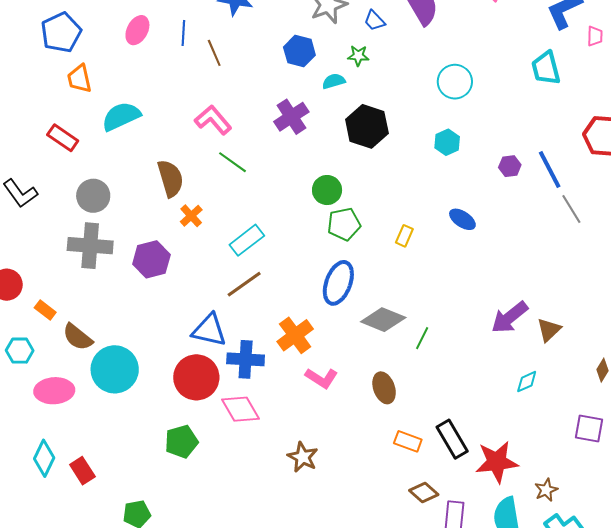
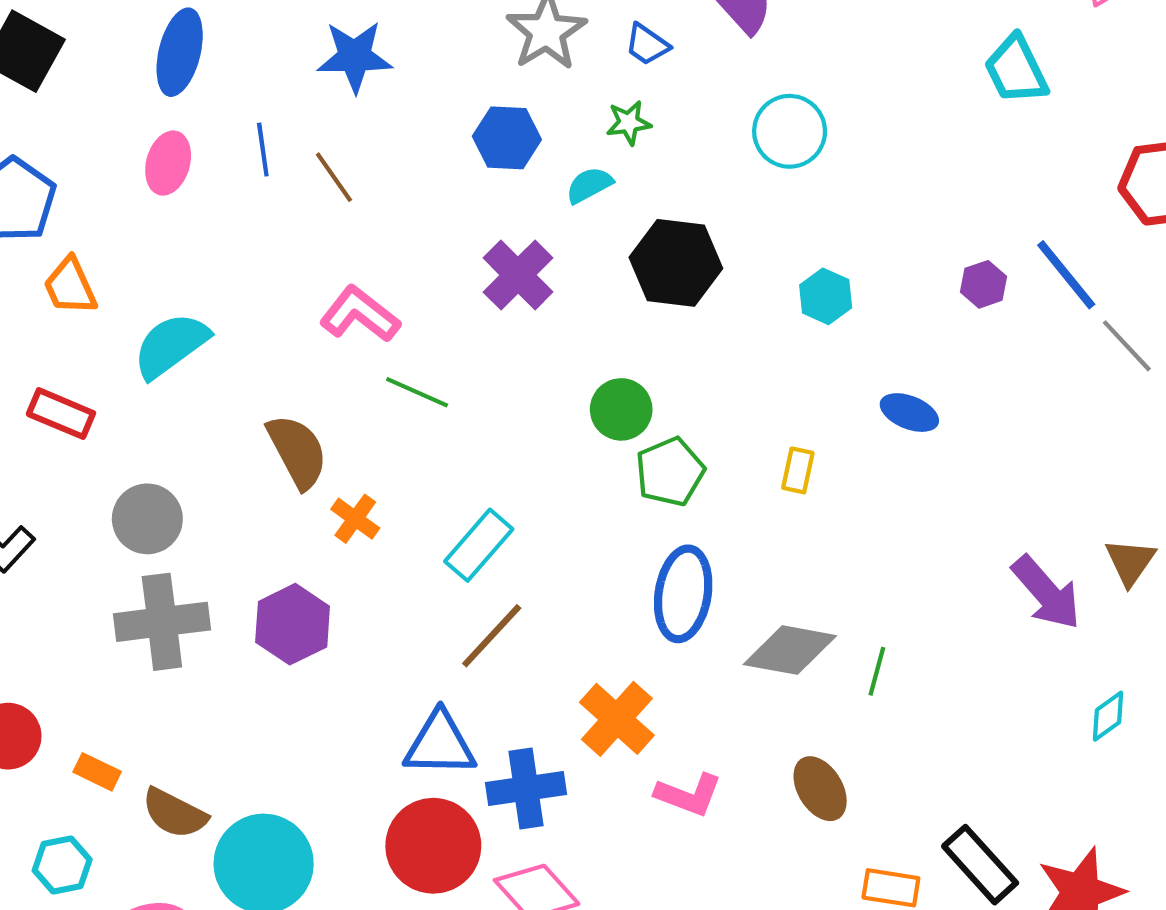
cyan circle: (455, 82) -> (790, 131), moved
cyan hexagon: (447, 142) -> (826, 296), moved
purple arrow: (510, 317) -> (1046, 593), turned -81
brown triangle: (549, 330) -> (1130, 562), moved

